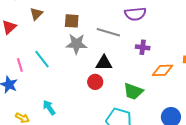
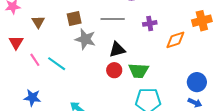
gray star: (76, 44) -> (85, 39), turned 30
pink line: (20, 65) -> (35, 60), moved
green trapezoid: (133, 91) -> (139, 71), moved

